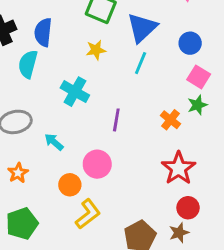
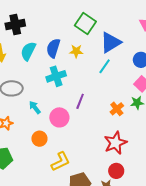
blue semicircle: (43, 32) -> (53, 48), moved
cyan cross: (75, 92) -> (56, 76), turned 30
pink circle: (97, 164) -> (59, 117), moved
yellow L-shape: (88, 214) -> (61, 162), moved

